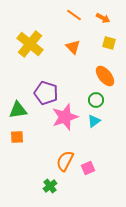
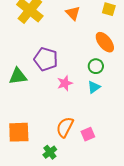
pink star: (65, 117) -> (65, 83), size x0.6
orange square: (17, 137) -> (19, 132), moved, size x1.6

